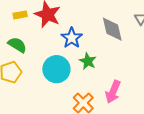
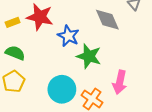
green star: (88, 61) -> (89, 56), size x1.4
cyan circle: (56, 69) -> (62, 89), moved

